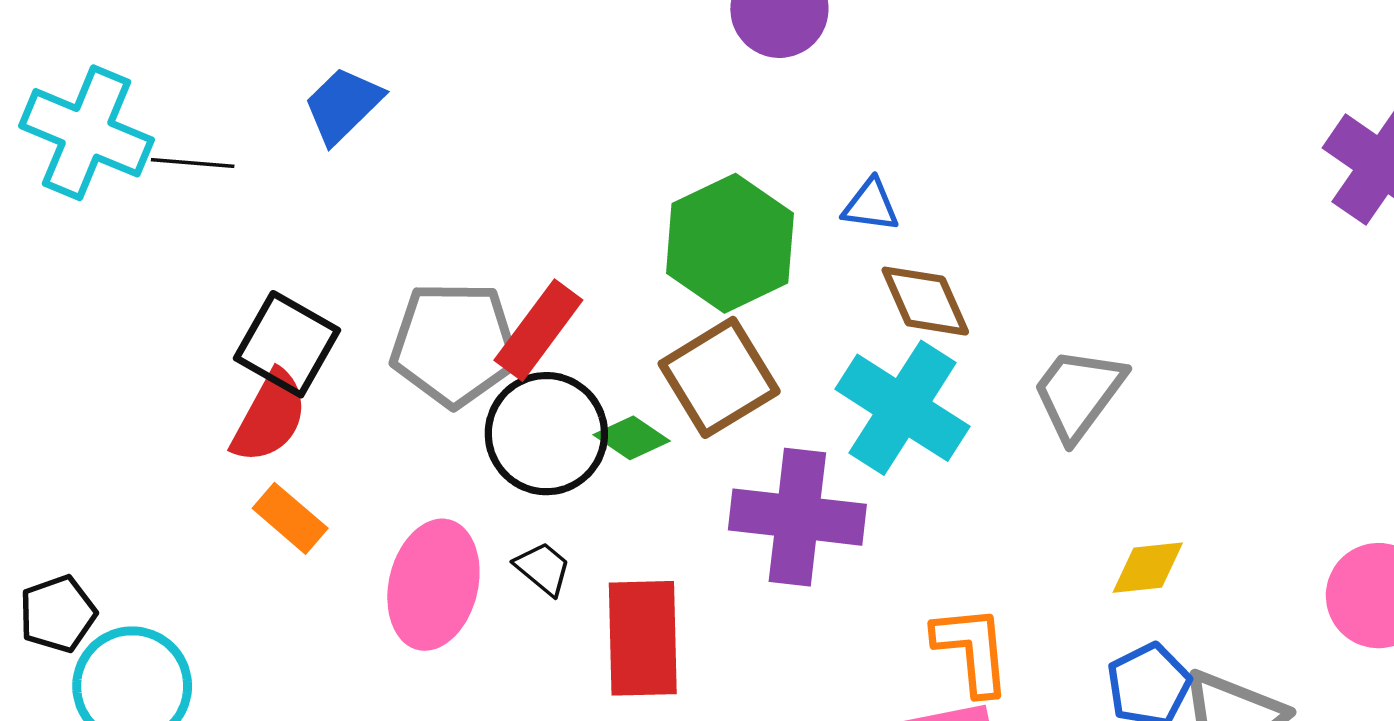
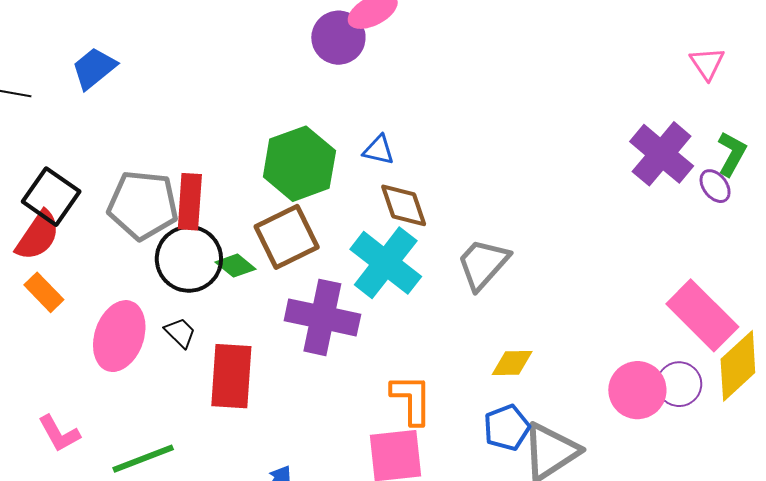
red rectangle: (538, 330) -> (190, 202), turned -38

